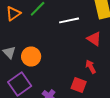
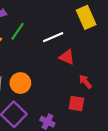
red triangle: (94, 39) -> (67, 57), moved

